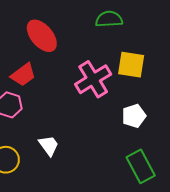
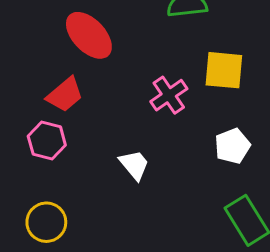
pink cross: (93, 79) -> (169, 95), size x0.7
white trapezoid: (49, 145) -> (134, 165), moved

